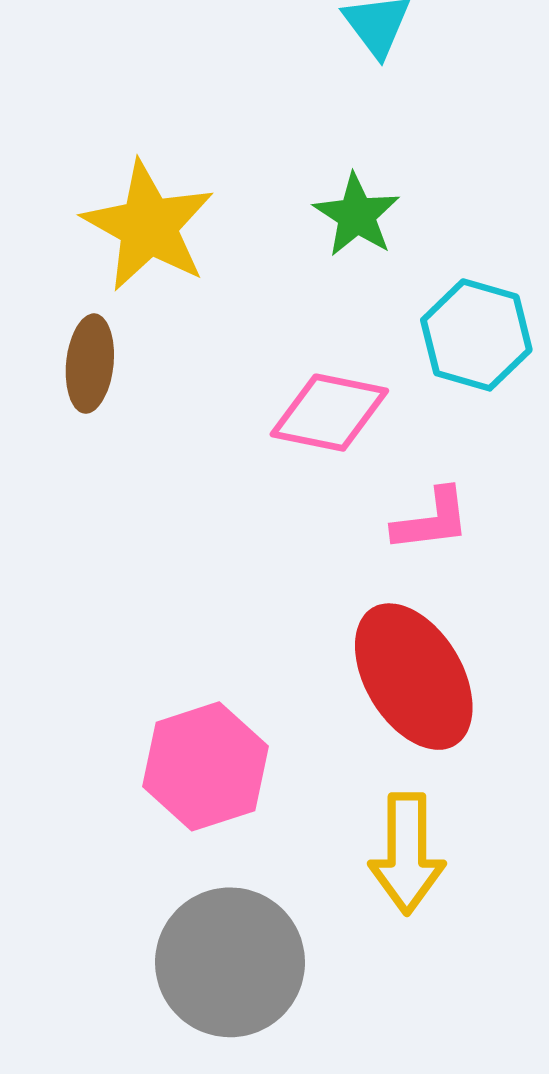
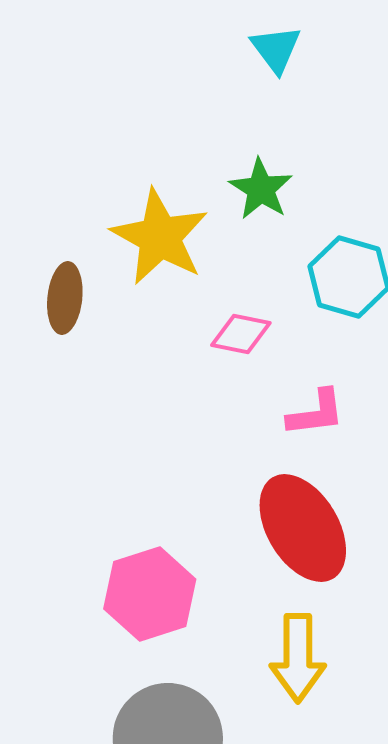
yellow star: (148, 226) -> (160, 237), moved
pink diamond: (329, 413) -> (241, 334), size x0.7

